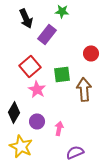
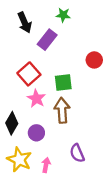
brown arrow: (84, 89) -> (62, 110), moved
pink arrow: (59, 128) -> (46, 165), moved
purple semicircle: (75, 152) -> (77, 153), moved, turned -90

